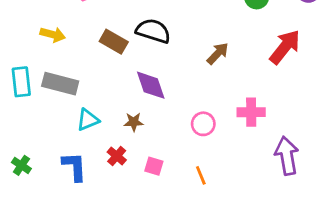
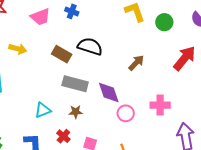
gray rectangle: (60, 84) -> (75, 84), moved
purple diamond: (151, 85) -> (109, 92), moved

